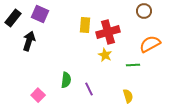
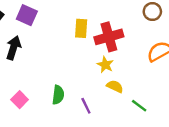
green line: (133, 65) -> (139, 106), moved, turned 40
pink square: (38, 95) -> (20, 100), moved
yellow semicircle: (128, 96) -> (115, 86), moved, turned -48

